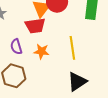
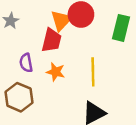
red trapezoid: (35, 26) -> (52, 40), turned -75

